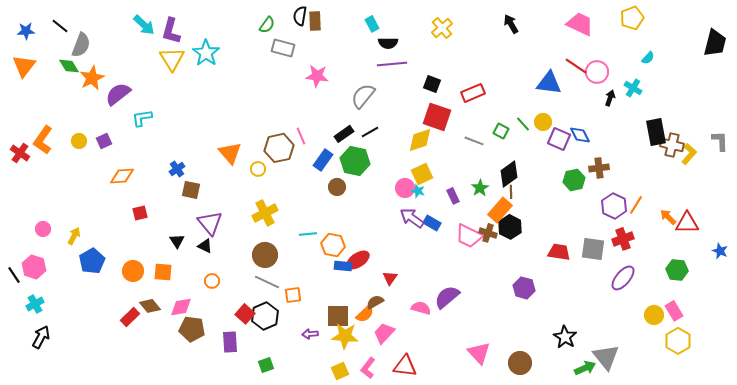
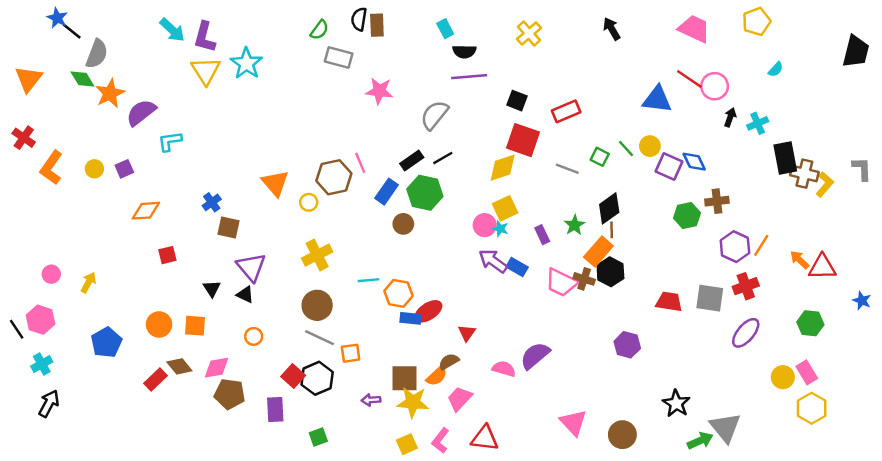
blue star: (26, 31) -> (57, 18), moved, turned 30
cyan cross: (633, 88) -> (758, 123), moved, turned 36
red cross: (20, 153) -> (24, 138), moved
blue pentagon: (92, 261) -> (106, 342), moved

